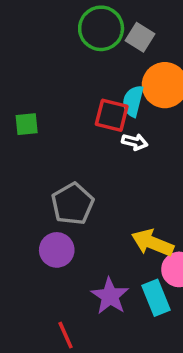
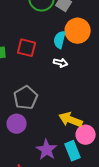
red square: (112, 115) -> (27, 48), moved

